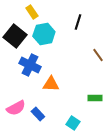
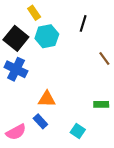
blue cross: (30, 65) -> (16, 69), moved
orange triangle: (51, 84) -> (47, 99), moved
pink semicircle: (16, 108) -> (16, 132), moved

